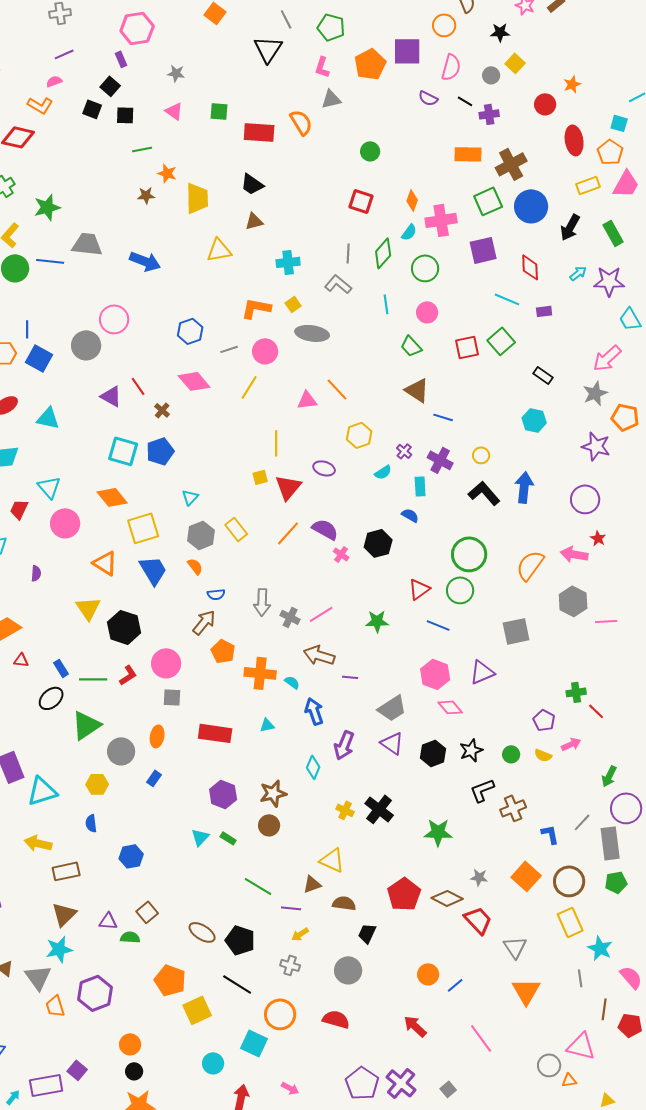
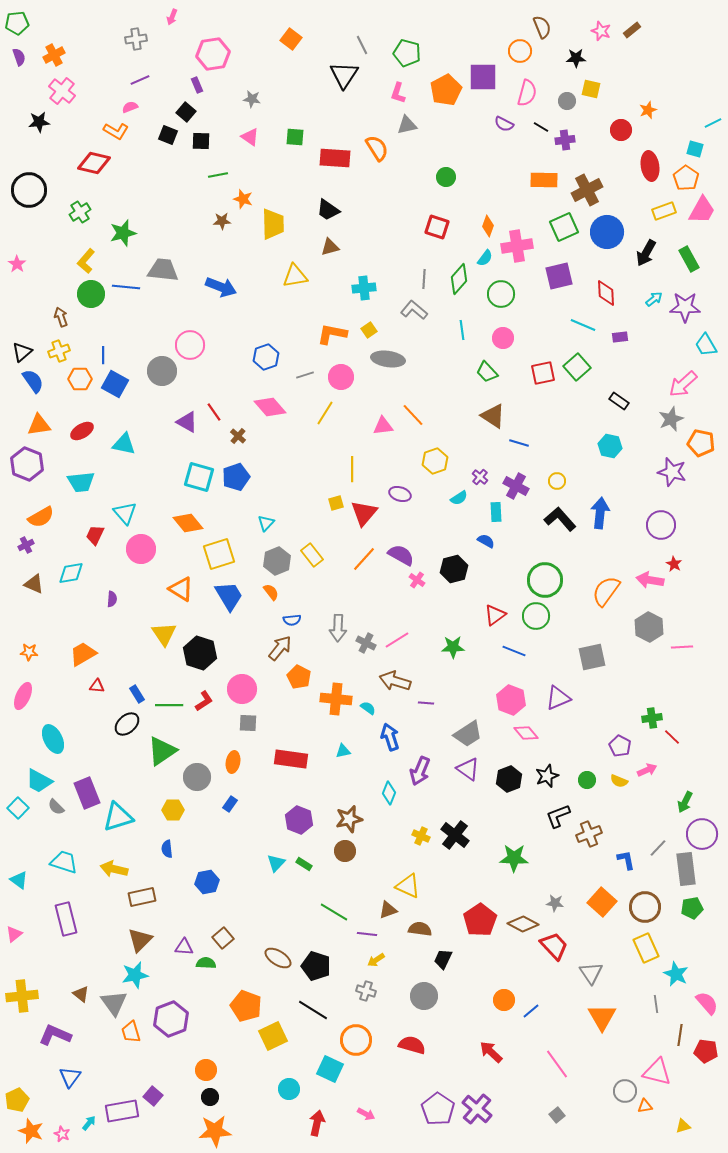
yellow square: (515, 63) -> (591, 89), turned -30
gray square: (448, 1089) -> (557, 1115), moved

